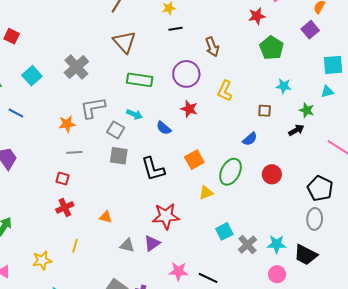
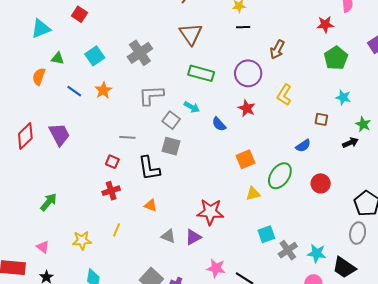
brown arrow: (212, 47) -> (277, 50), turned 42
orange star: (67, 124) -> (103, 90), moved, turned -30
black L-shape: (153, 169) -> (149, 168), moved

